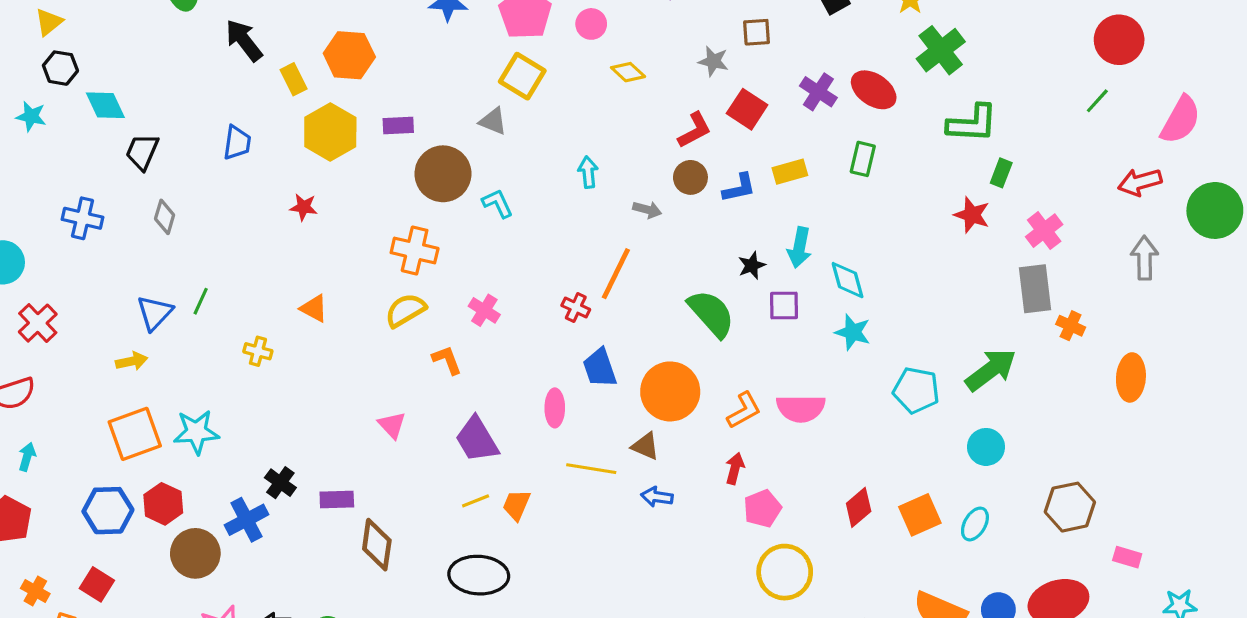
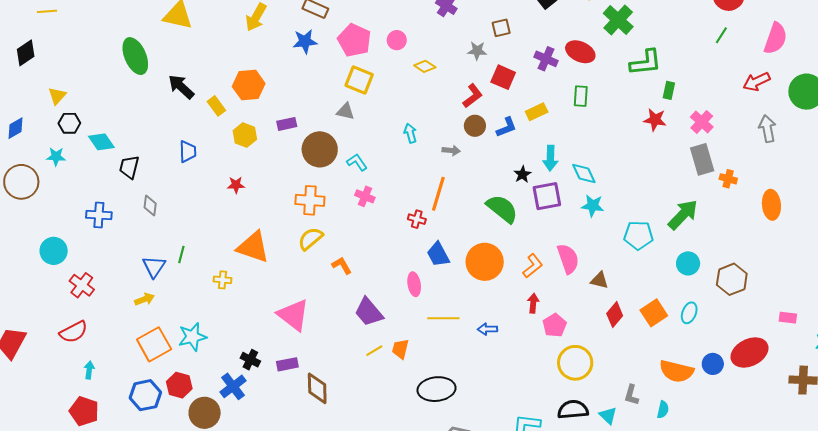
yellow hexagon: (330, 132) -> (245, 135), size x0.7
purple square: (784, 306) -> (547, 196), size x1.4
orange triangle: (314, 308) -> (253, 247), size x1.8
pink cross: (484, 310) -> (365, 196), moved
pink semicircle: (801, 408) -> (568, 259), turned -100
pink triangle: (392, 425) -> (293, 315), moved, size x1.8
brown triangle: (645, 446) -> (600, 280), moved
brown hexagon: (1070, 507) -> (732, 279), moved
black ellipse: (479, 575) -> (437, 389), moved

